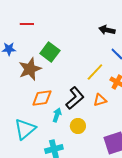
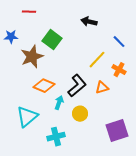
black arrow: (107, 30) -> (89, 22), moved
orange diamond: (42, 98) -> (44, 86), turned 30

